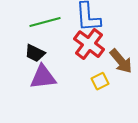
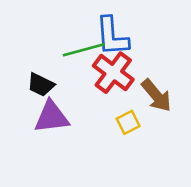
green line: (45, 22) -> (84, 50), moved

